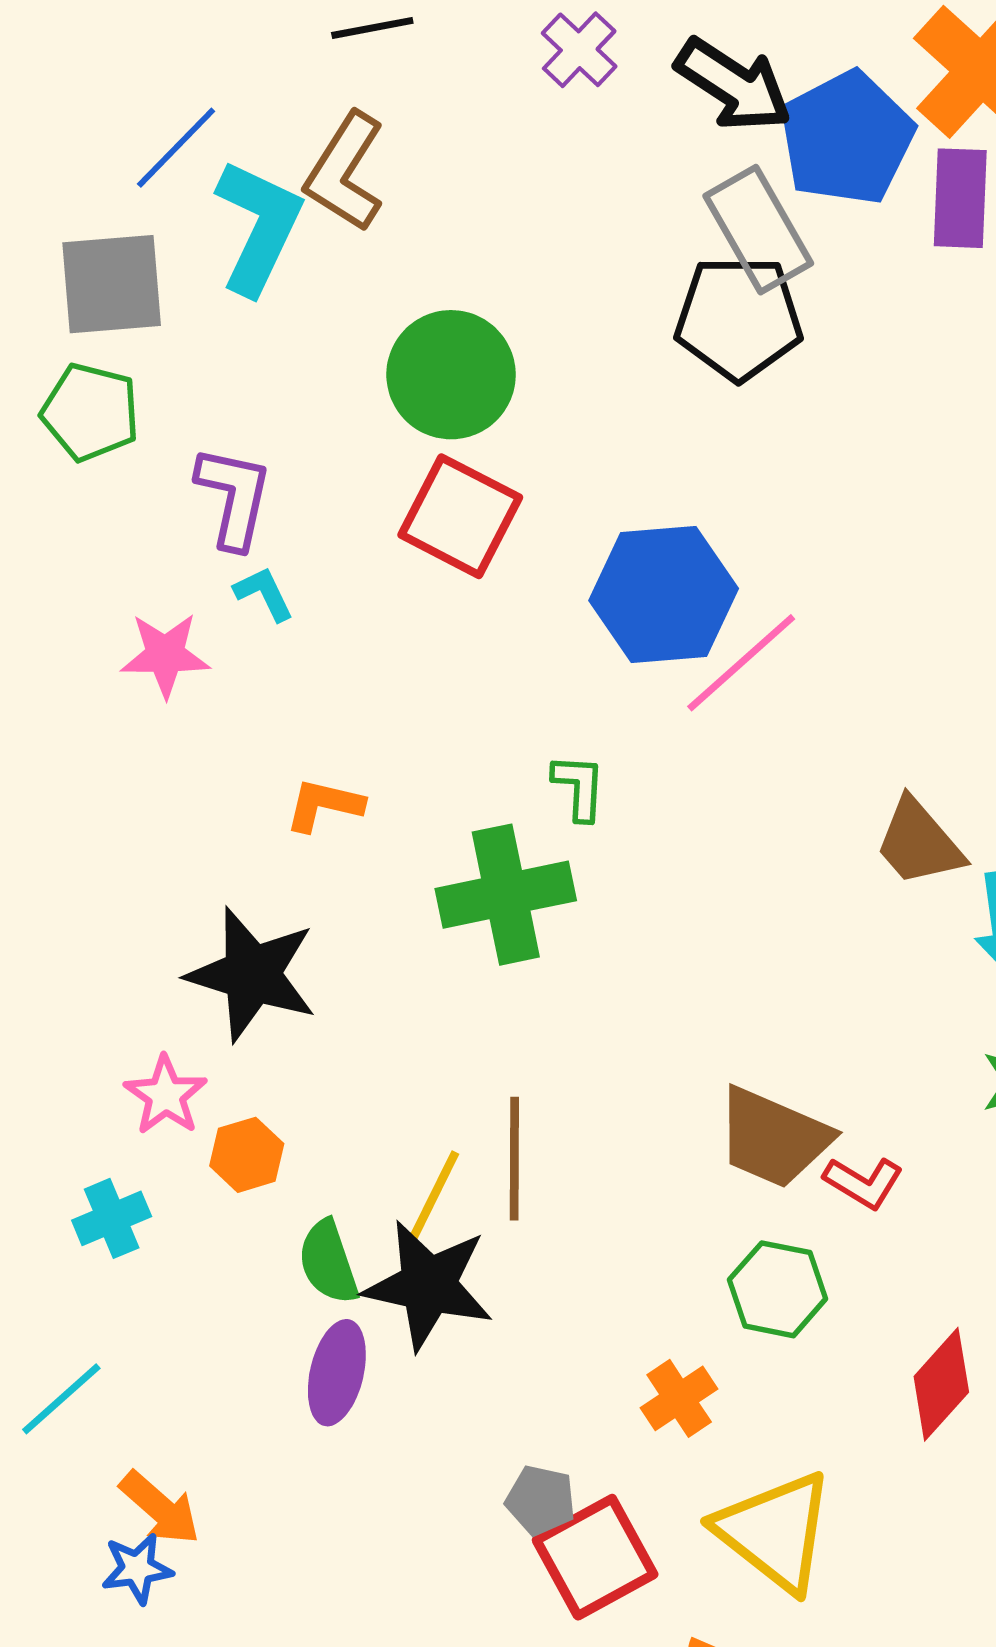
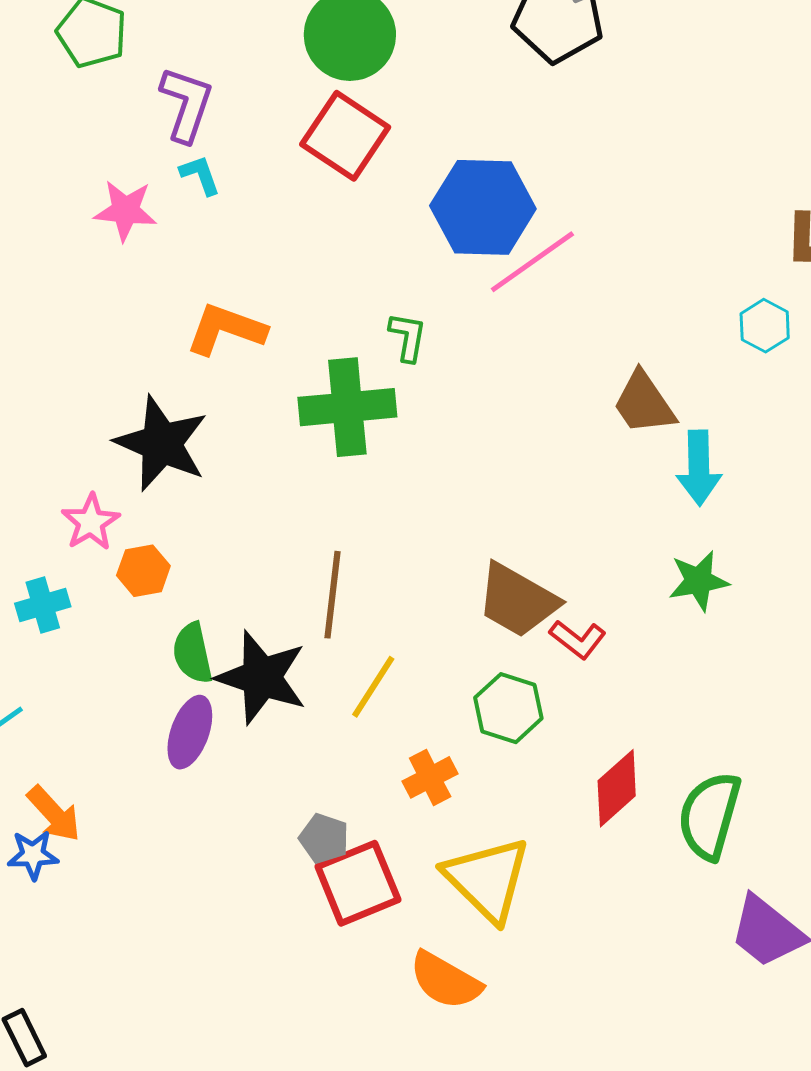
orange L-shape: (324, 805) -> (226, 329), size x1.4
yellow line: (434, 1196) -> (373, 687), moved

